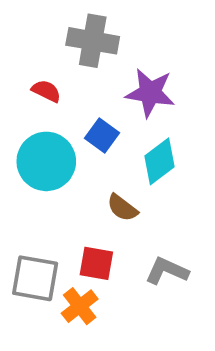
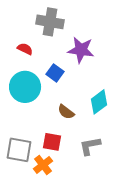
cyan diamond: (159, 161) -> (99, 102), moved
gray L-shape: (167, 271) -> (90, 146), turned -35

